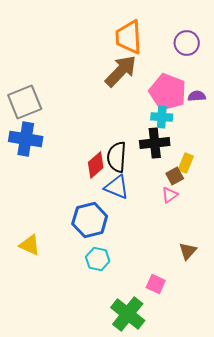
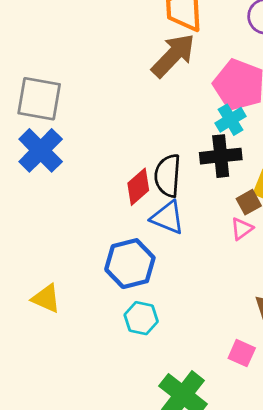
gray square: (25, 102) -> (39, 99), turned 32
cyan cross: (162, 117) -> (231, 120), turned -35
blue cross: (26, 139) -> (41, 150), turned 36
pink square: (156, 284) -> (242, 353), moved

